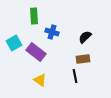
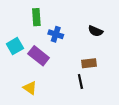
black semicircle: (85, 37) -> (95, 31), moved, turned -112
yellow triangle: (40, 80) -> (30, 88), moved

